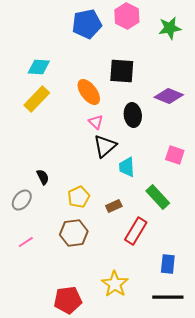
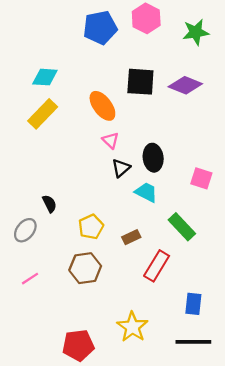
purple diamond: (169, 96) -> (185, 85), moved
black ellipse: (133, 115) -> (153, 158), moved
black triangle: (105, 146) -> (121, 168), size x0.7
cyan trapezoid: (127, 167) -> (146, 192), turned 120

